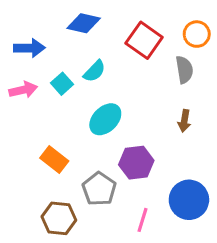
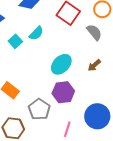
gray semicircle: (184, 70) -> (94, 32), turned -30
cyan ellipse: (105, 119) -> (61, 64), moved
brown arrow: (184, 121) -> (94, 65), turned 40

